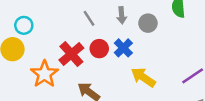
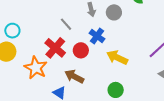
gray line: (89, 18) -> (66, 24), moved
red circle: (99, 49) -> (81, 50), moved

